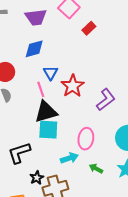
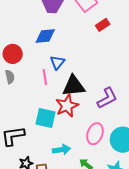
red star: (73, 86) -> (67, 106), moved
black triangle: (46, 112) -> (74, 86), moved
pink ellipse: (86, 139) -> (95, 134), moved

